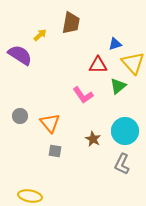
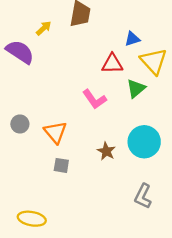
gray L-shape: (122, 164) -> (143, 196), moved

